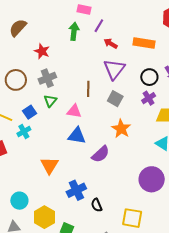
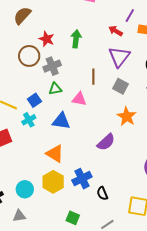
purple line: (99, 26) -> (130, 15), moved
green arrow: (74, 31) -> (76, 39), moved
brown circle: (16, 80) -> (29, 56), moved
green triangle: (50, 101) -> (55, 89), turned 40
blue triangle: (77, 136) -> (61, 121), moved
orange triangle: (50, 165) -> (55, 154), turned -30
yellow hexagon: (44, 217) -> (53, 182), moved

